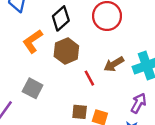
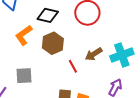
black diamond: (61, 18) -> (48, 15), turned 55
gray square: (33, 88) -> (24, 76), turned -30

